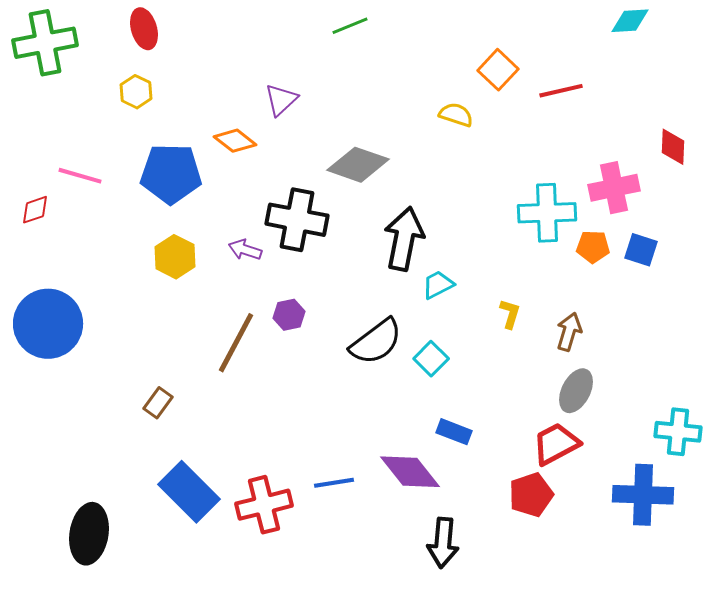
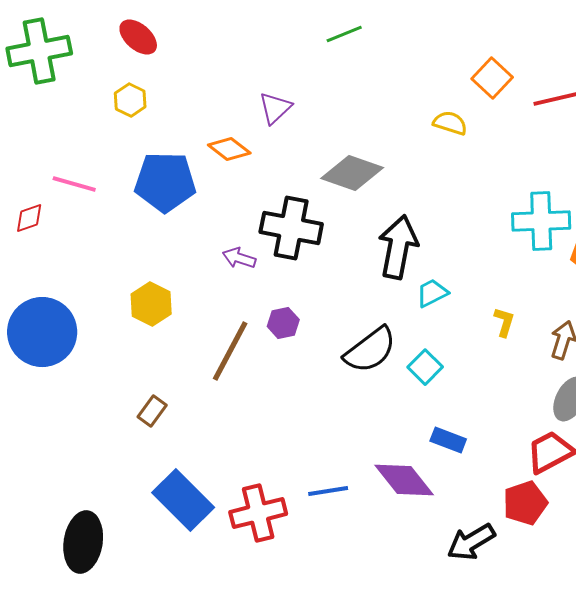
red ellipse: (144, 29) -> (138, 37), turned -33
yellow hexagon: (175, 257) -> (151, 304), moved
black arrow: (443, 543) -> (471, 542), moved, turned 54

